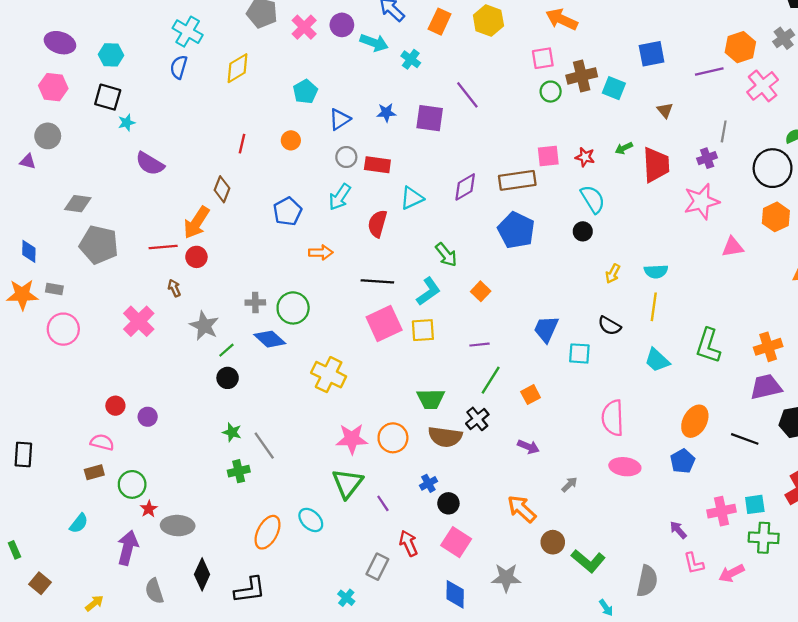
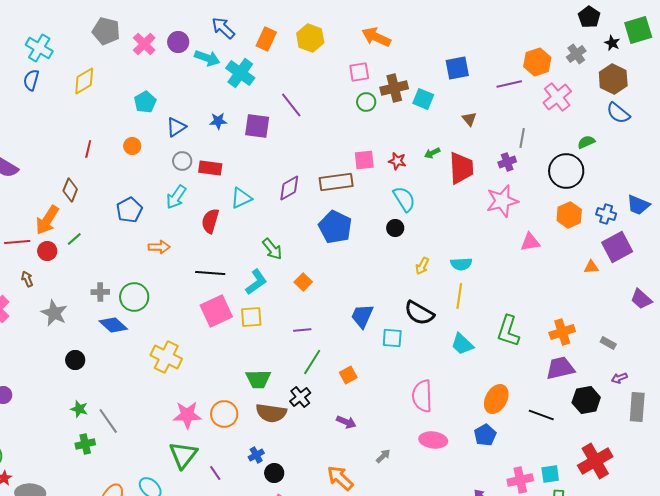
cyan cross: (411, 59) -> (240, 73), size x1.6
black semicircle: (609, 326) -> (419, 313), size x1.4
green line: (226, 350) -> (74, 239), moved

